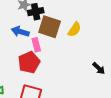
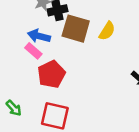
pink rectangle: (36, 45) -> (33, 51), moved, turned -32

